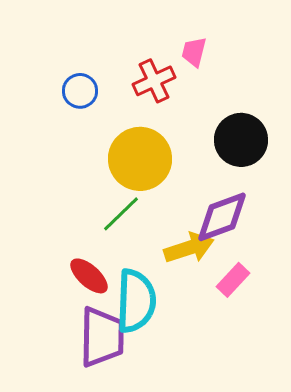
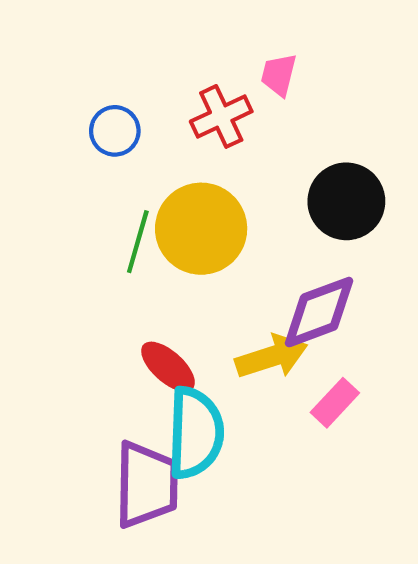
green line: (121, 214) -> (138, 242), moved, turned -30
red ellipse: (89, 276) -> (168, 367), moved

